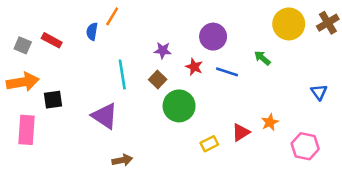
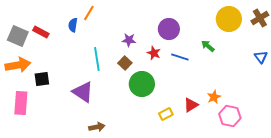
gray square: (23, 45) -> (18, 36), size x1.5
blue triangle: (319, 92) -> (261, 57), moved
pink hexagon: (305, 146) -> (230, 116), moved

